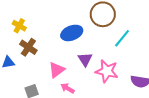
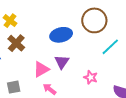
purple triangle: (85, 59) -> (62, 62), moved
pink star: (107, 71) -> (91, 77), size x0.6

